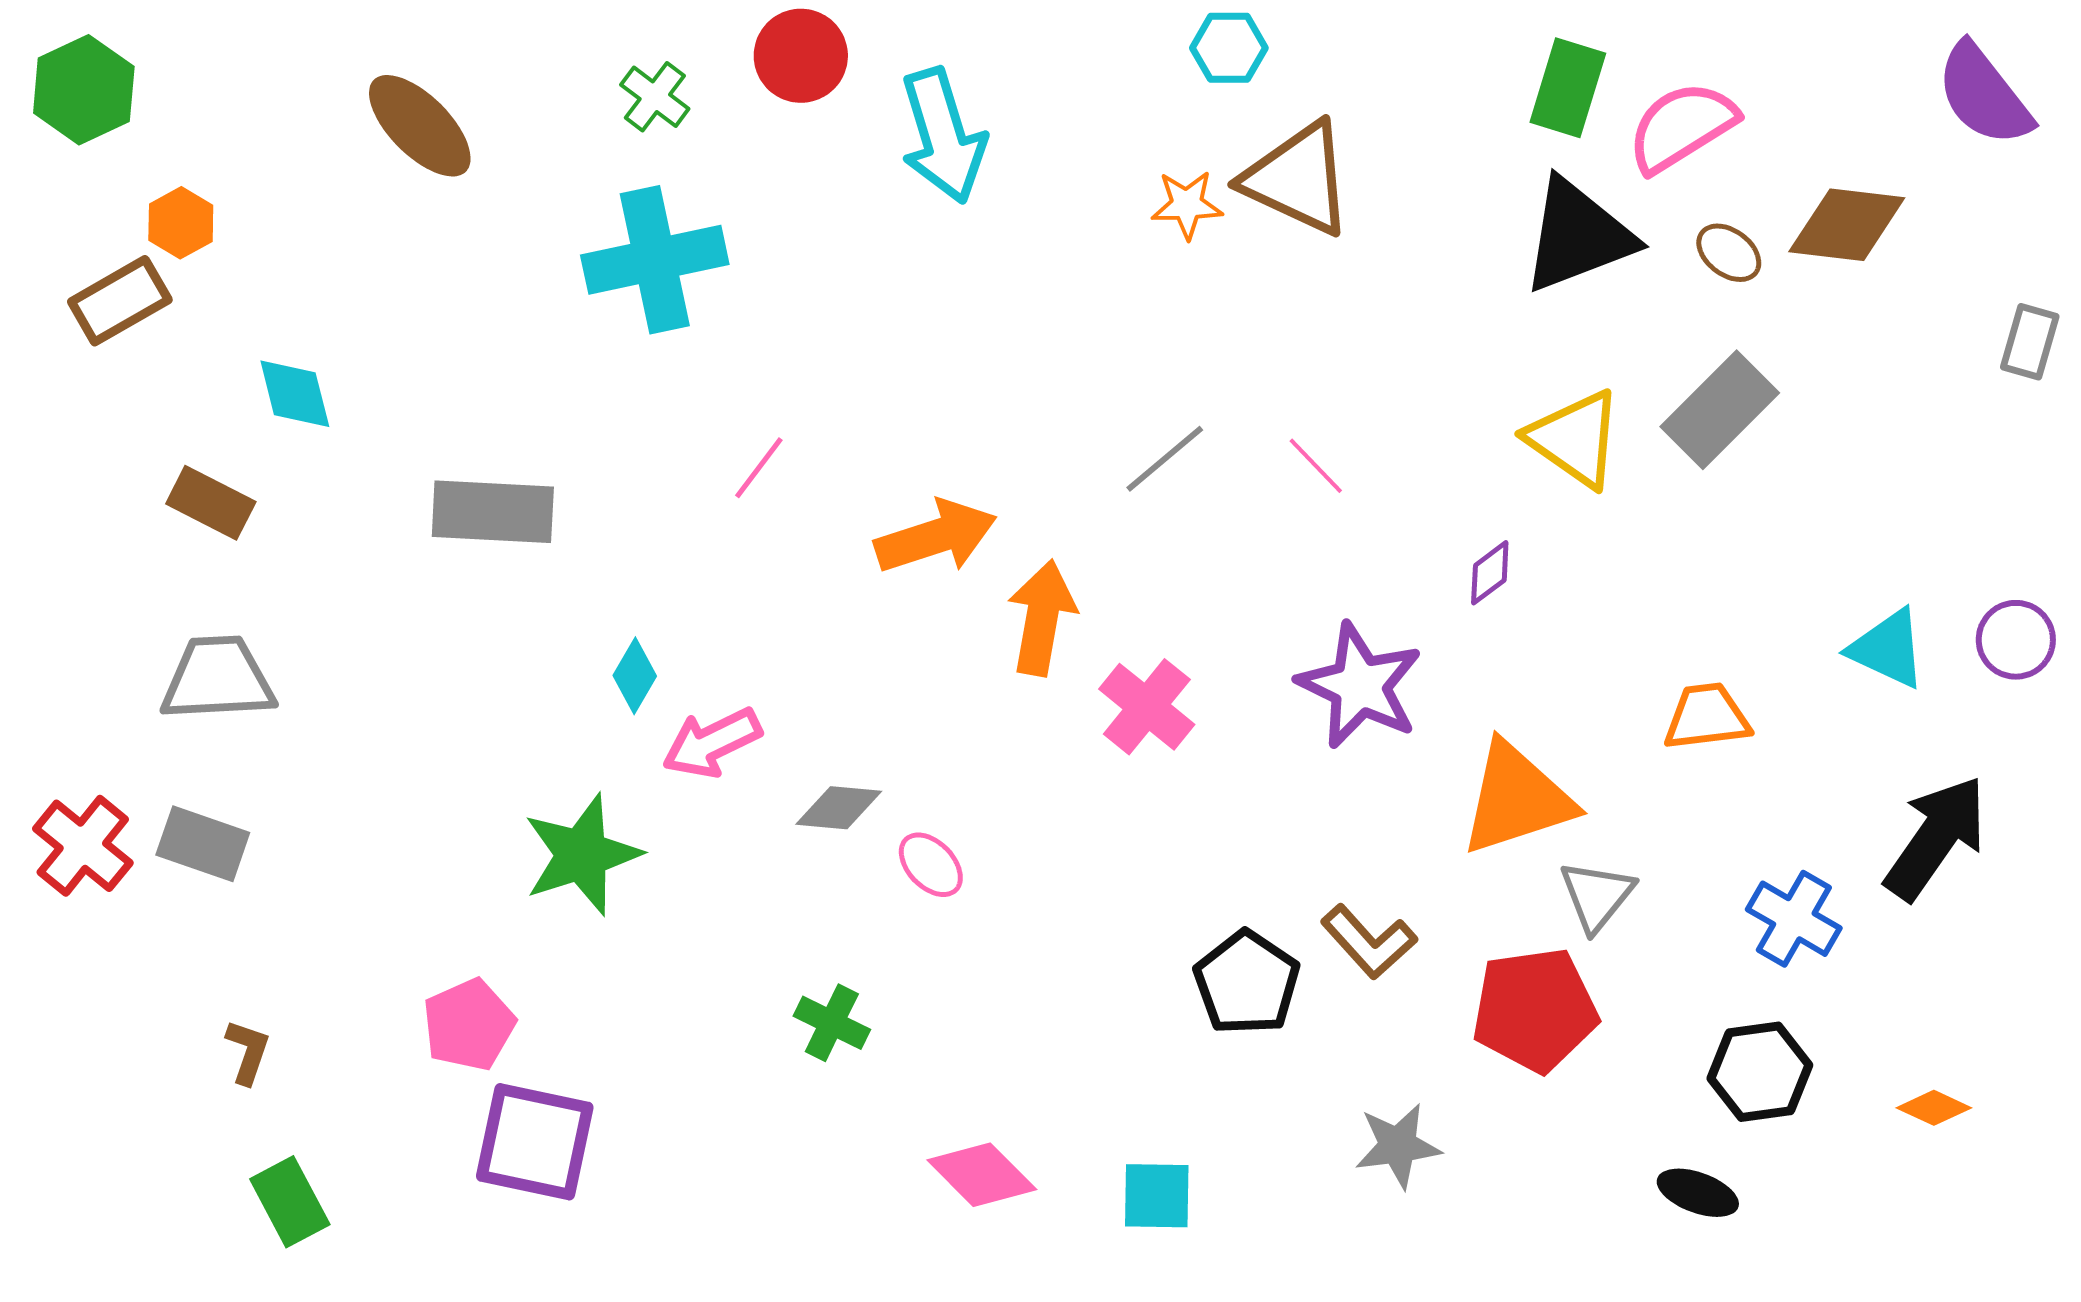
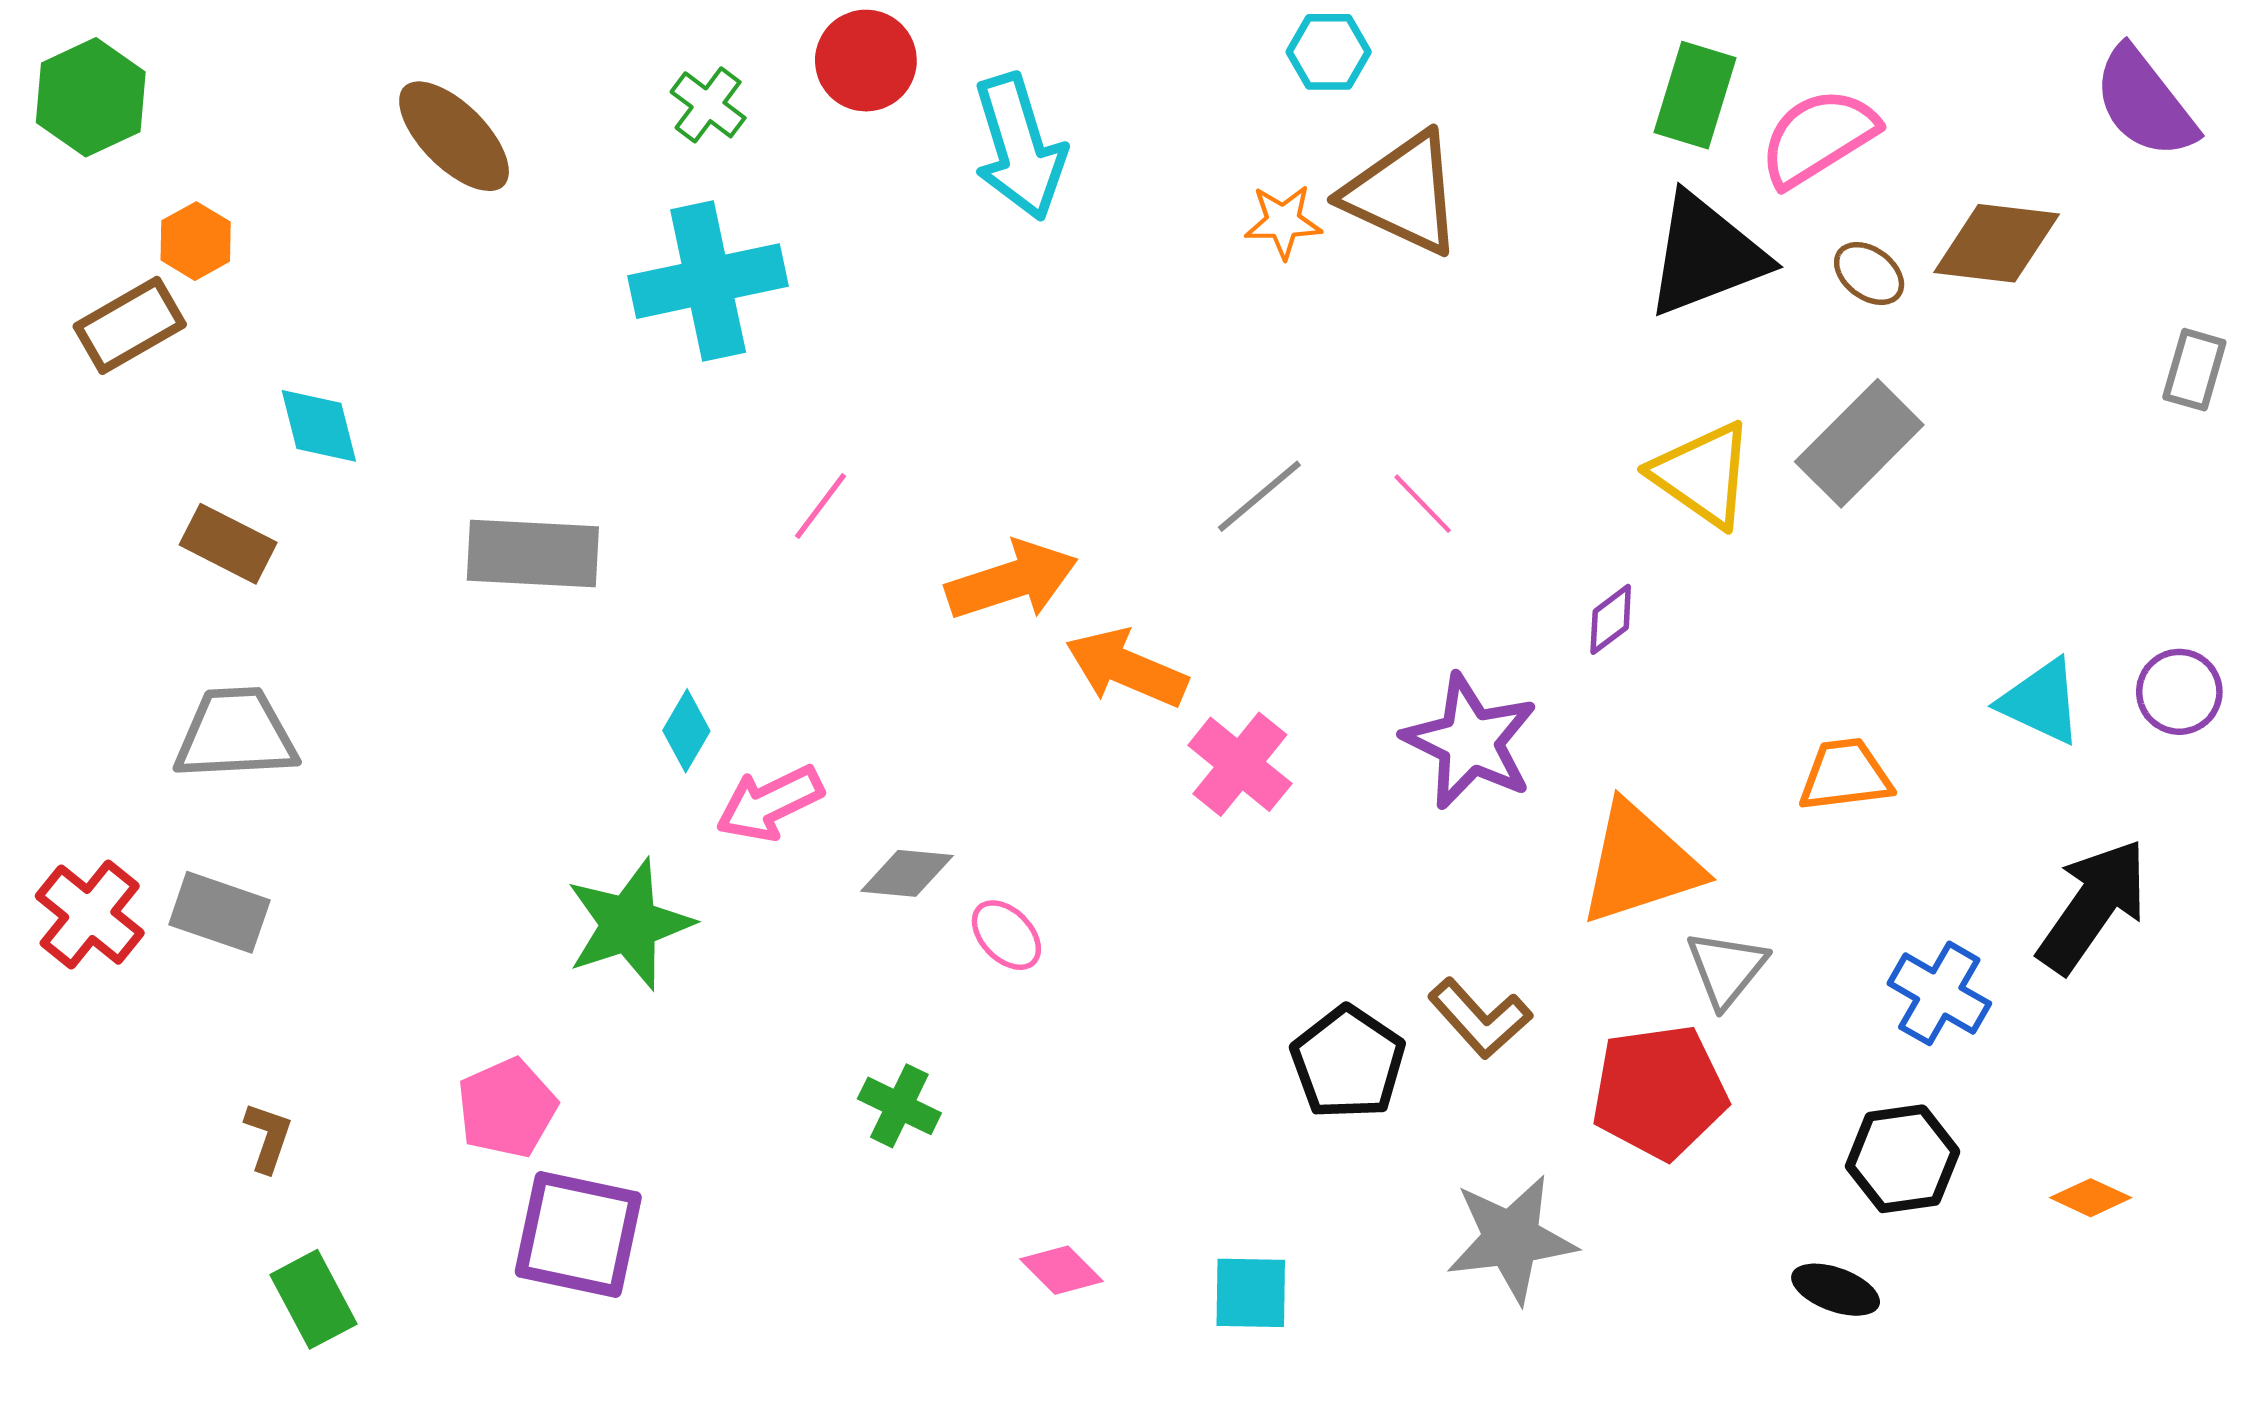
orange arrow: (1042, 618) -> (1126, 668), turned -77
gray star: (1398, 1146) -> (1511, 1239), size x1.4
pink diamond: (982, 1175) -> (1062, 1270), size x0.7

